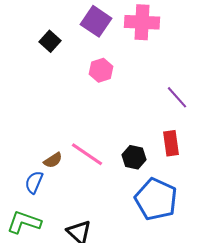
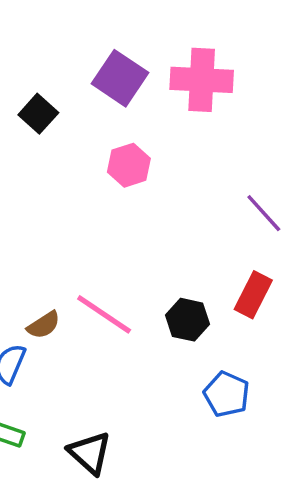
red rectangle: (171, 143) -> (253, 295), turned 35
blue pentagon: (156, 199) -> (227, 394), size x0.6

